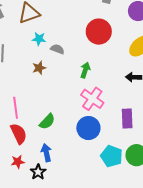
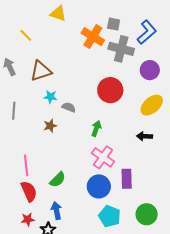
purple rectangle: (127, 119) -> (127, 179), moved
cyan pentagon: (112, 156) -> (110, 216), moved

